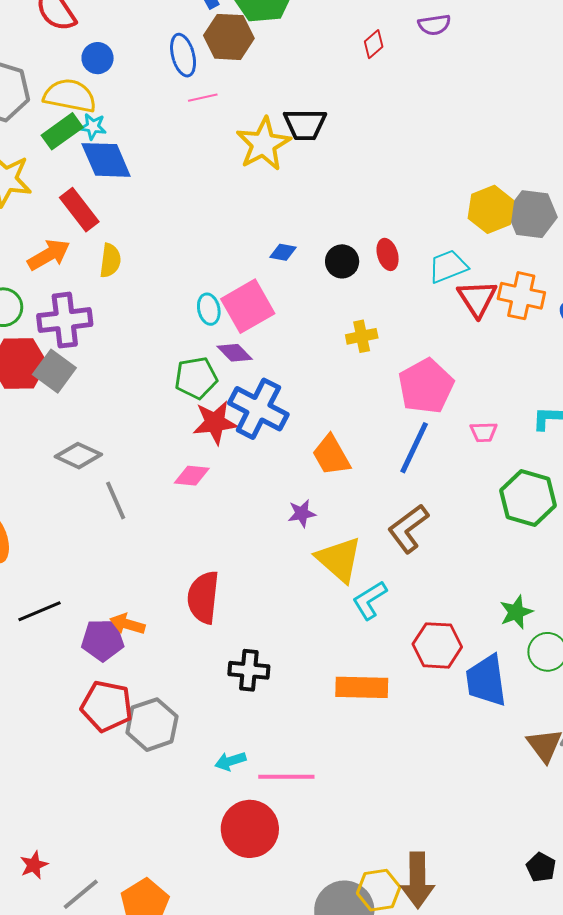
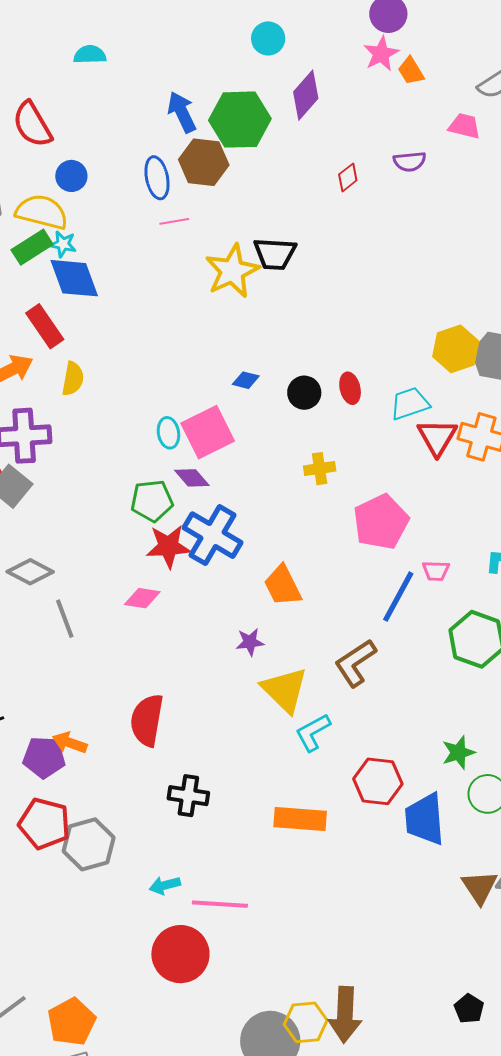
blue line: (414, 448) -> (398, 597), moved

